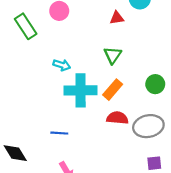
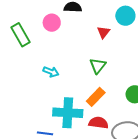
red triangle: (117, 18) -> (103, 32), turned -48
cyan cross: (81, 90) -> (68, 113), moved

